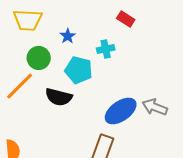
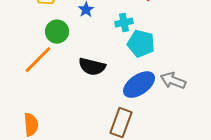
cyan pentagon: (79, 70) -> (141, 44), moved
black semicircle: (59, 97) -> (92, 67), moved

